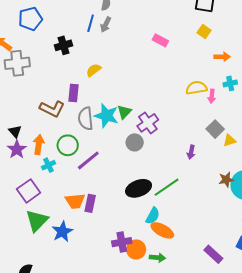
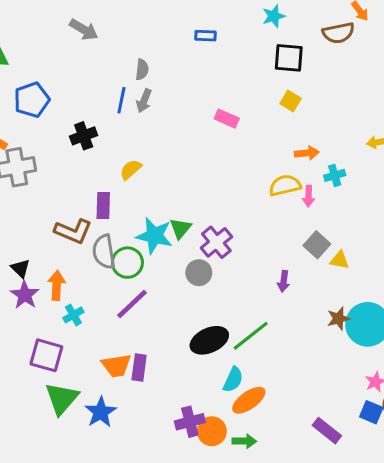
orange arrow: (222, 57) -> (307, 153), moved
gray semicircle: (86, 119) -> (104, 252), moved
yellow triangle: (230, 140) -> (340, 260), turned 32
green circle: (68, 145) -> (127, 263), moved
purple square: (29, 191) -> (46, 355), turned -35
orange ellipse: (162, 230) -> (249, 400), turned -60

